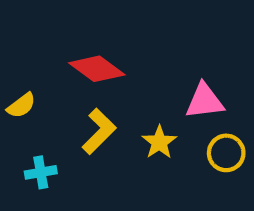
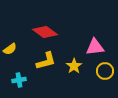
yellow L-shape: (99, 131) -> (46, 61), turned 30

